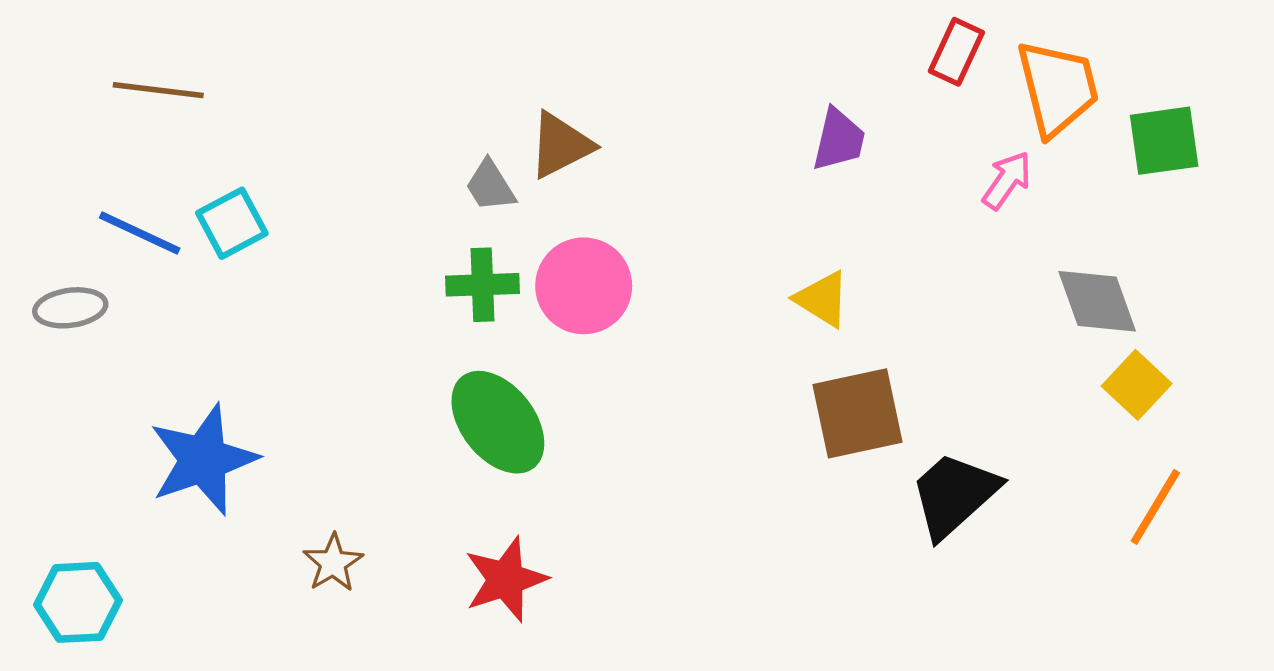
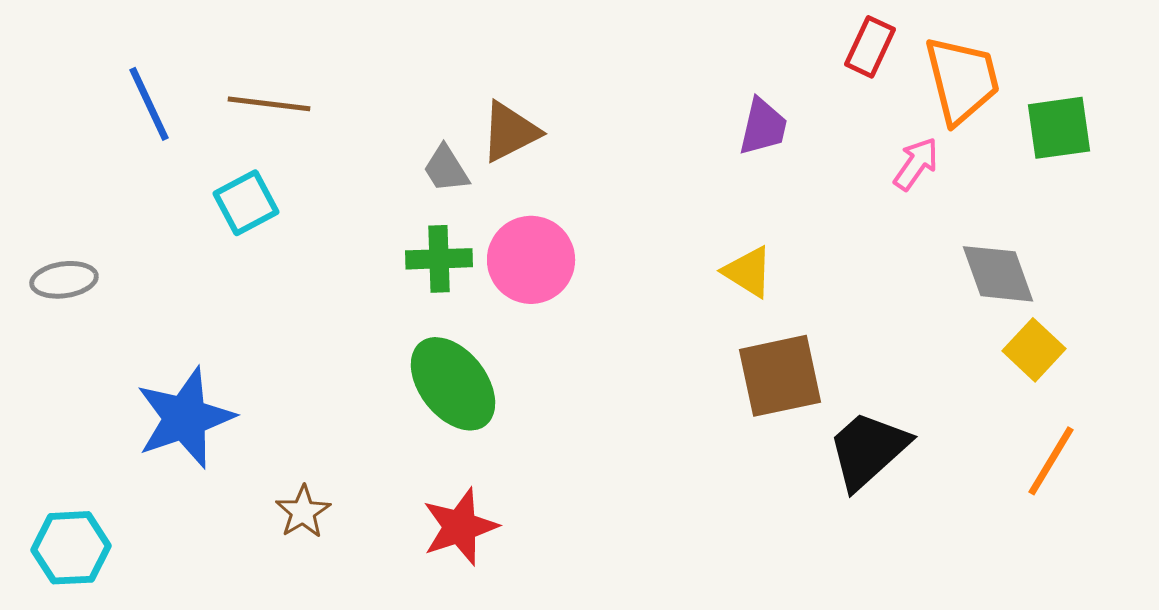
brown line: (158, 90) -> (269, 104), moved
cyan square: (232, 223) -> (246, 203), moved
blue line: (140, 233) -> (149, 104), moved, turned 40

